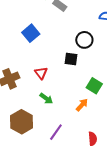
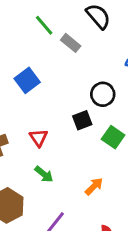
black square: (71, 59) -> (82, 120), turned -32
green square: (94, 86) -> (113, 137), moved

